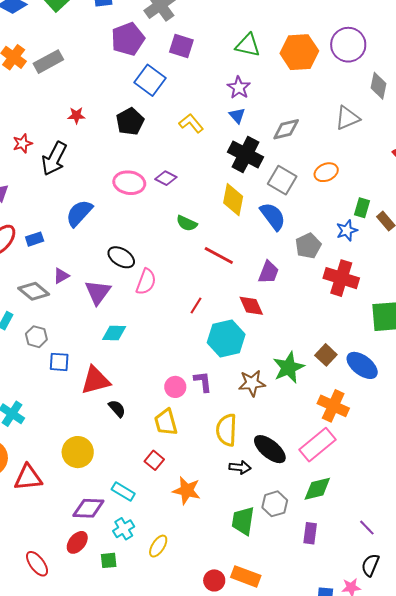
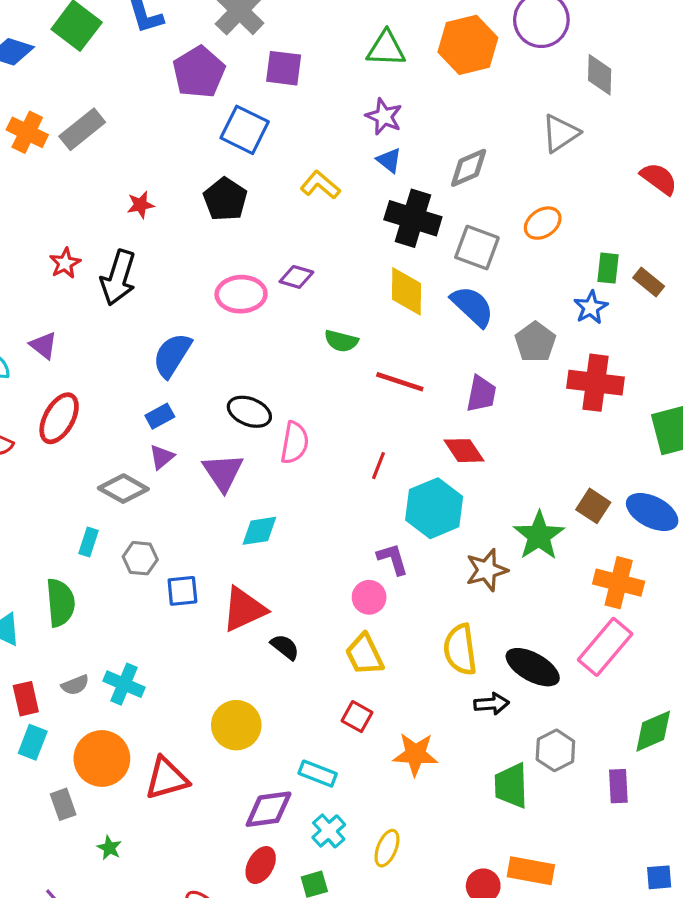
blue rectangle: (35, 239) -> (160, 416), moved
purple L-shape: (203, 382) -> (393, 559), moved
green diamond: (317, 489) -> (653, 731), moved

